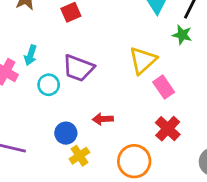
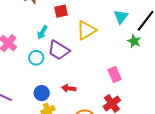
cyan arrow: (31, 55) -> (42, 32), moved
yellow triangle: (143, 60) -> (86, 30), moved

